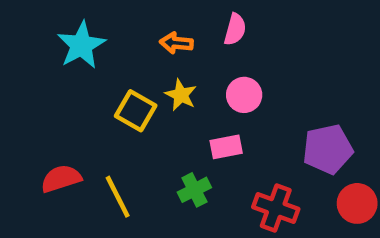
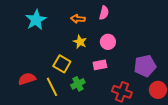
yellow square: (136, 111) -> (62, 64), moved
green cross: (194, 190) -> (78, 84), moved

